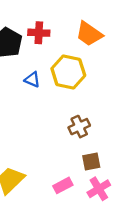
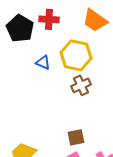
brown cross: (79, 127) -> (81, 85), moved
brown square: (91, 161) -> (76, 137), moved

